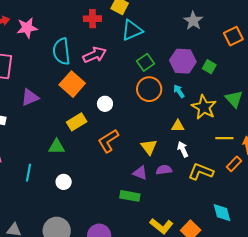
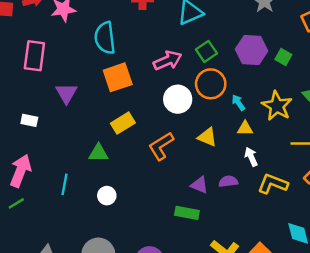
pink arrow: (95, 55) -> (168, 60), moved
orange square: (72, 84) -> (118, 77), turned 30
cyan arrow: (179, 91) -> (238, 103), moved
purple triangle: (30, 97) -> (66, 93), turned -36
white circle: (105, 104) -> (178, 99), moved, size x1.5
yellow triangle: (149, 147) -> (207, 137), moved, turned -30

